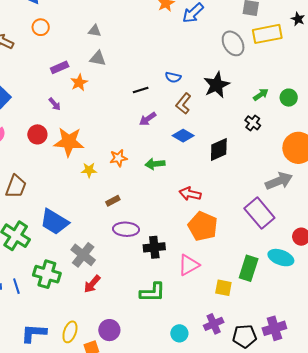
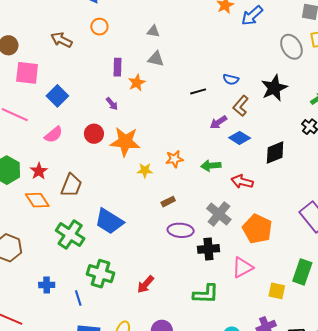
purple rectangle: (60, 67) -> (118, 67), turned -66
purple arrow: (148, 119) -> (218, 122), moved
red arrow: (190, 194) -> (242, 182), moved
gray cross: (83, 255) -> (219, 214), moved
blue line: (16, 286) -> (78, 298), moved

